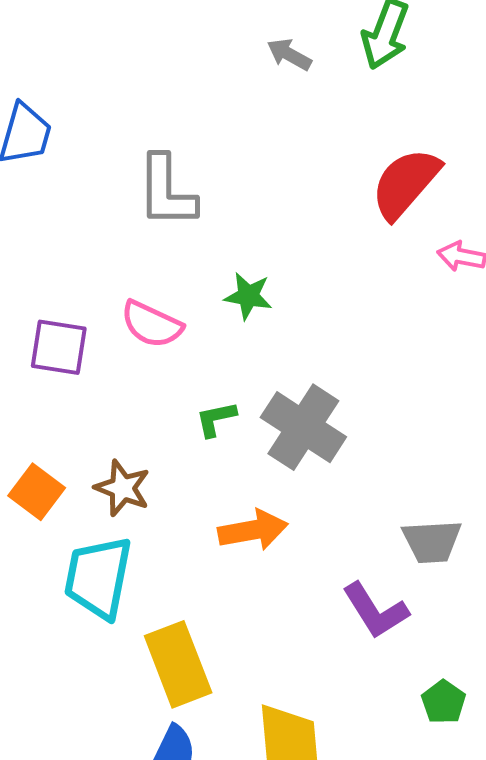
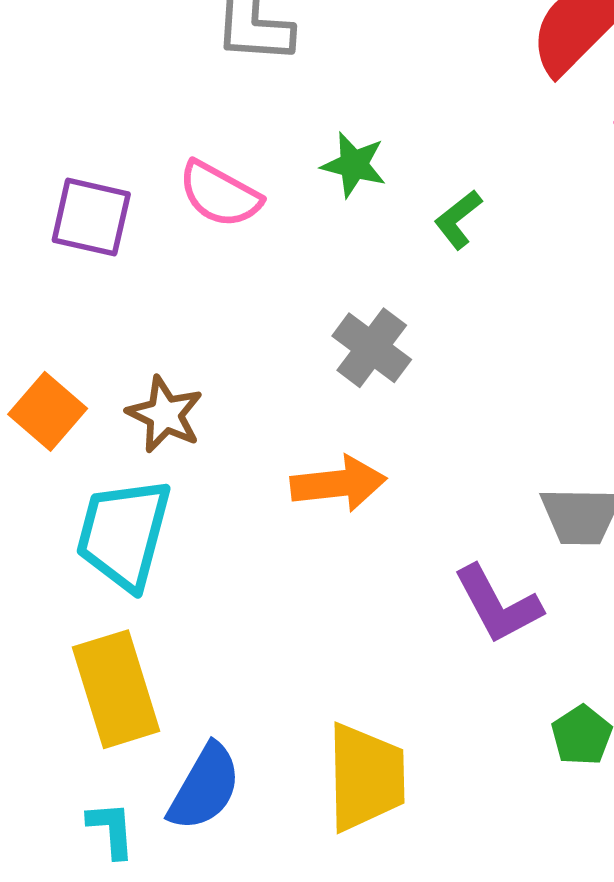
green L-shape: (216, 419) -> (458, 219), moved, turned -30
gray cross: (303, 427) -> (372, 348), moved, size x0.7
yellow rectangle: (178, 664) -> (116, 689), moved

